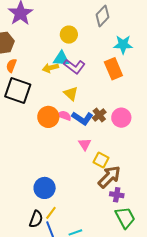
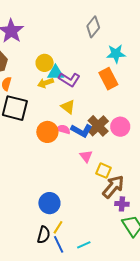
yellow circle: (69, 35) -> (45, 63), moved
brown cross: (99, 115) -> (98, 126), size x1.5

